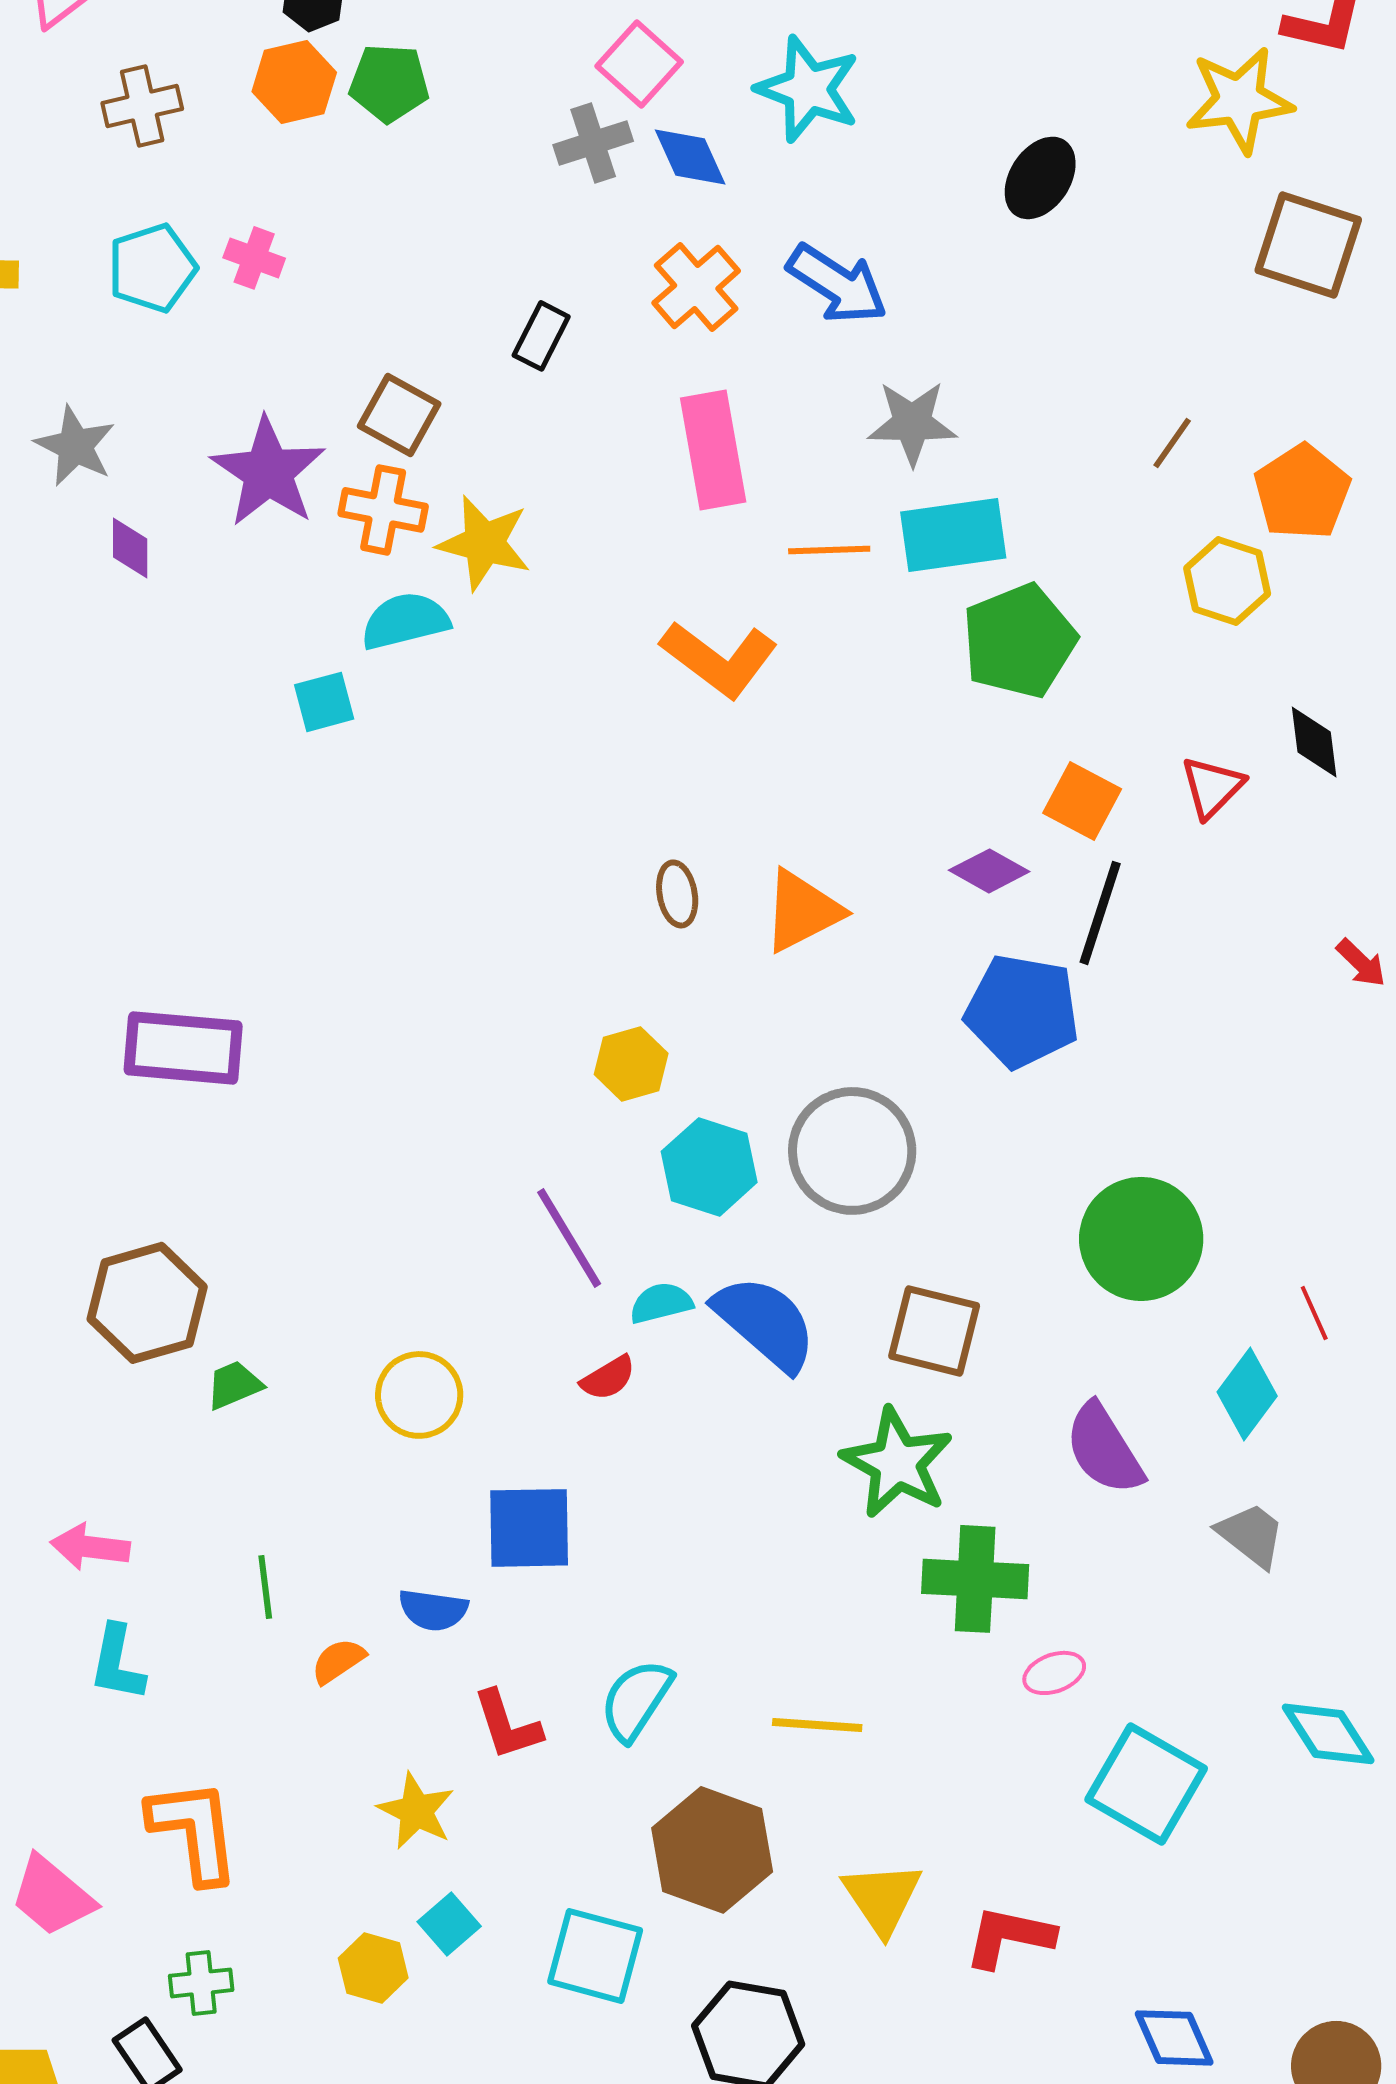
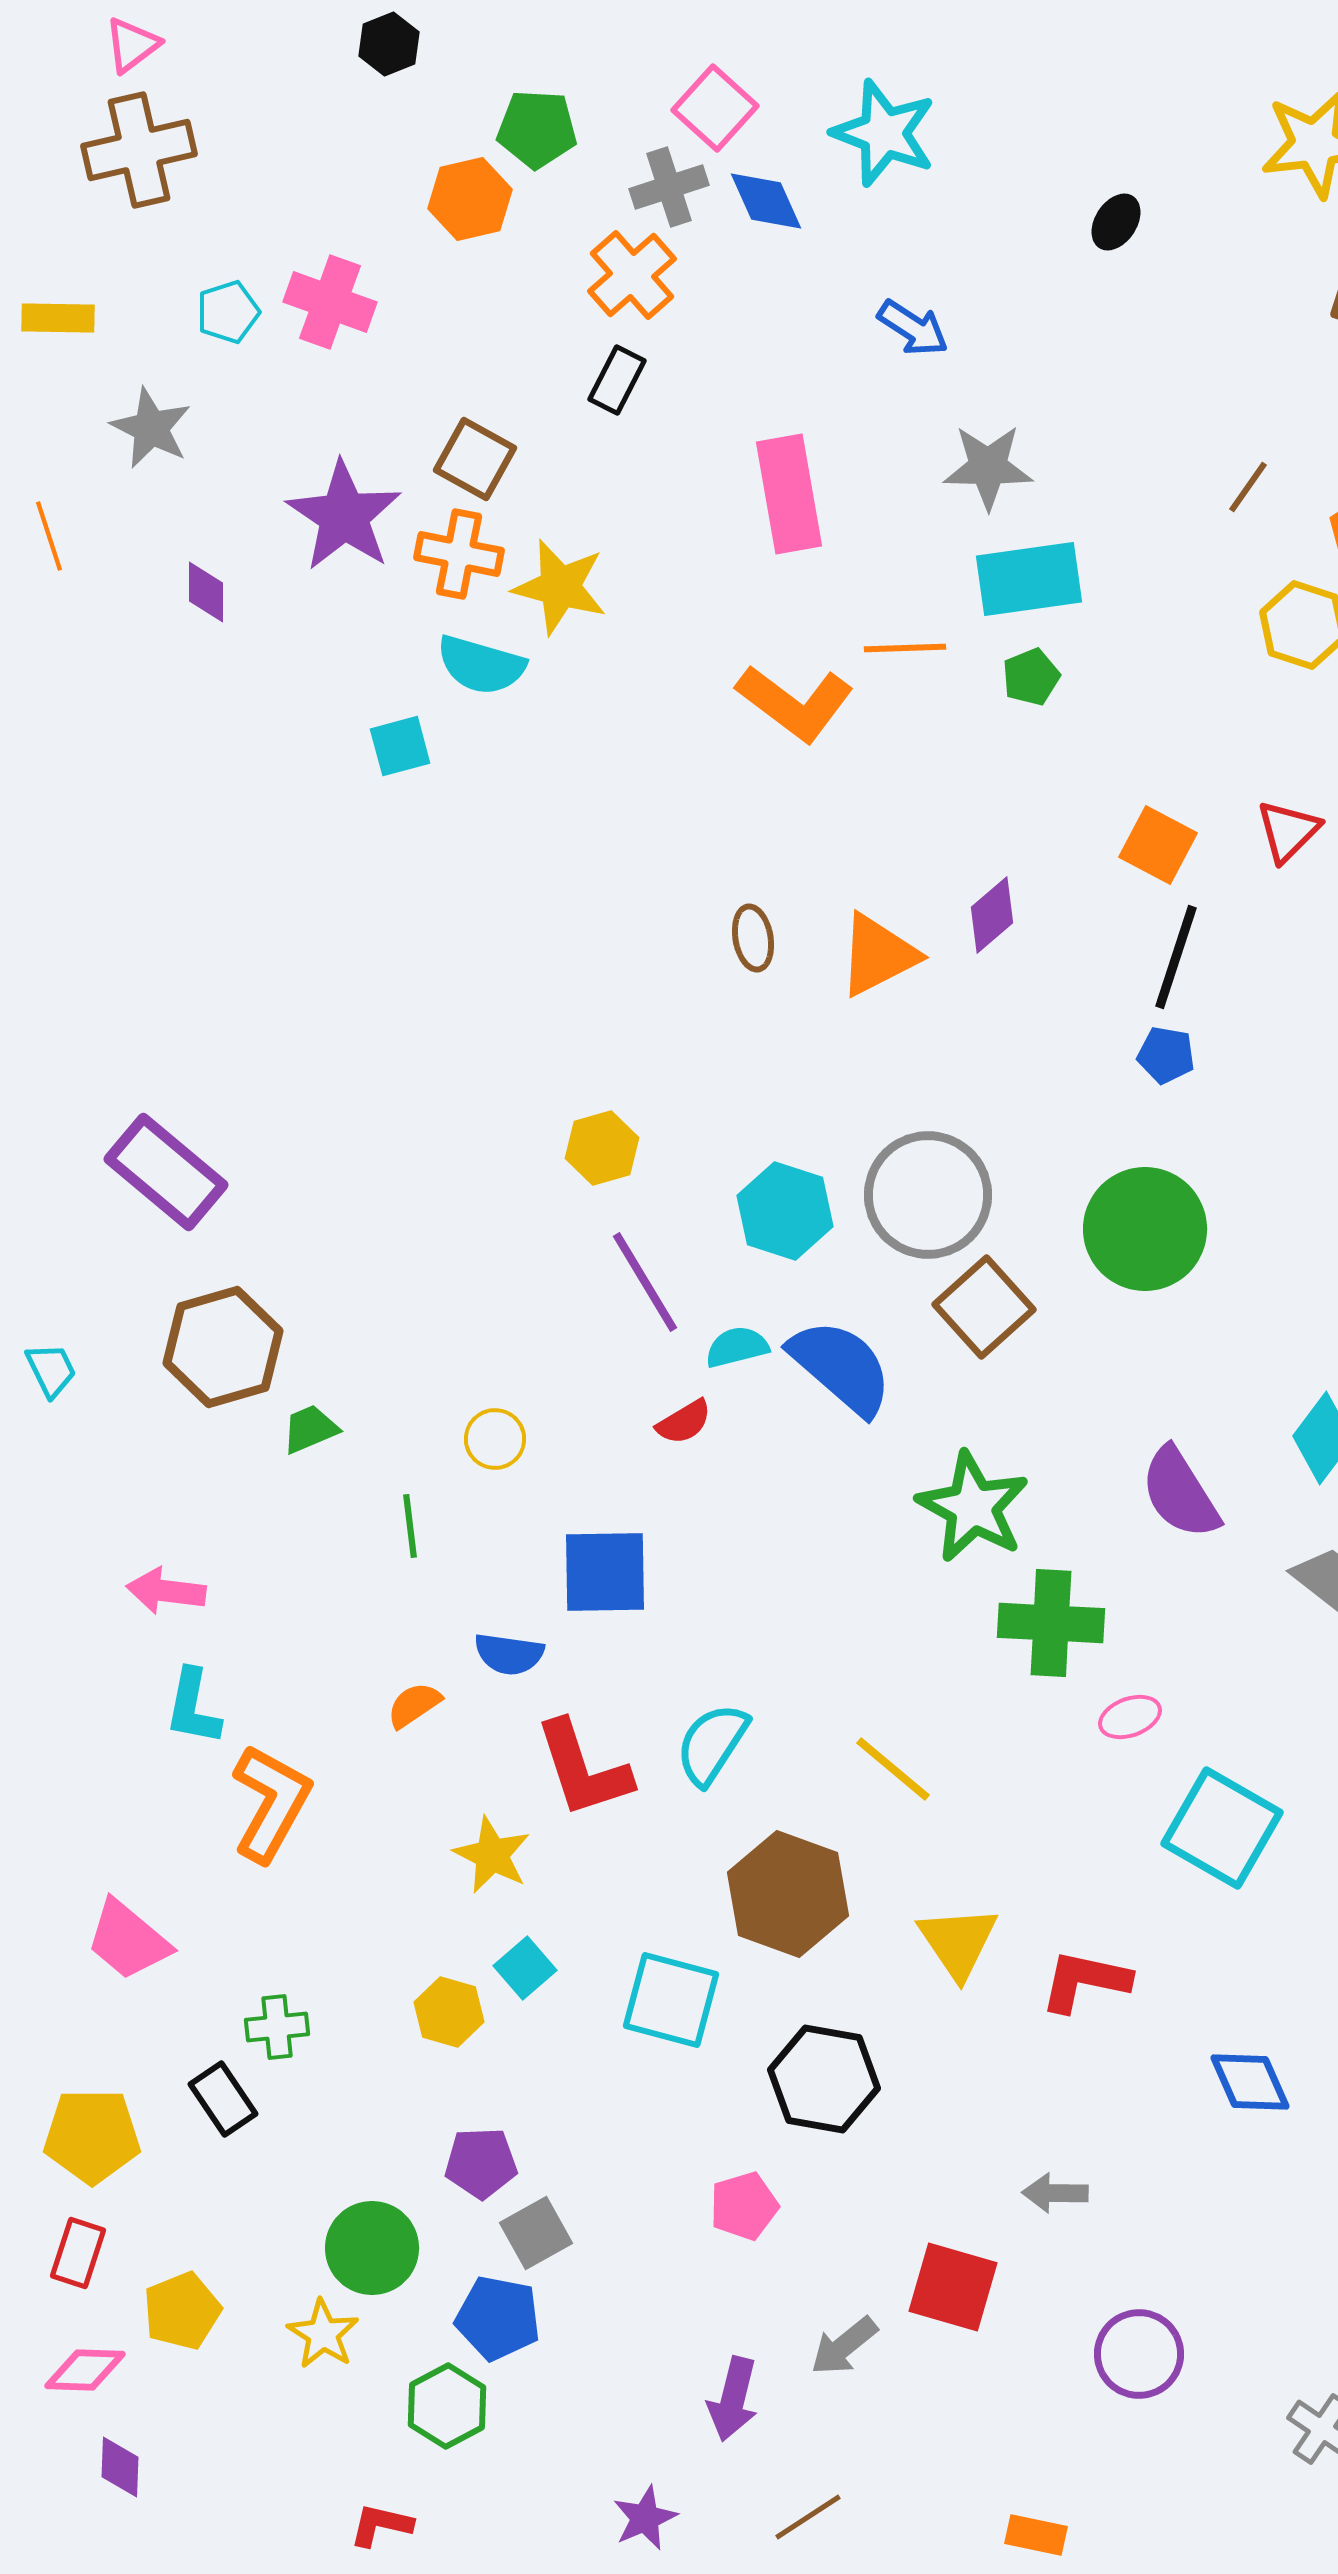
orange hexagon: (294, 82) -> (470, 199), moved
green pentagon: (389, 83) -> (537, 129), moved
brown cross: (142, 106) -> (139, 150), moved, size x1.4
black ellipse: (1040, 178) -> (1116, 222), size x0.7
pink cross: (254, 258) -> (330, 302), size x1.5
cyan pentagon: (152, 268) -> (228, 312), size x0.7
blue arrow: (837, 284) -> (913, 328), size x0.7
orange cross: (696, 287) -> (632, 275), moved
gray star: (75, 446) -> (151, 428), moved
orange line: (829, 550) -> (905, 648), moved
cyan semicircle: (405, 621) -> (481, 665), turned -150
green pentagon: (1019, 641) -> (1031, 677), moved, size x0.5
purple diamond: (989, 871) -> (992, 915), moved, turned -70
blue pentagon: (1022, 1011) -> (1166, 1055), moved, size x0.5
purple rectangle: (183, 1048) -> (166, 1172), moved, turned 35
yellow hexagon: (631, 1064) -> (602, 1148), moved
green circle: (1141, 1239) -> (1145, 1229), moved
brown square: (934, 1331) -> (984, 1307), moved, turned 34
yellow circle: (419, 1395) -> (495, 1439), size x0.7
green line: (265, 1587) -> (410, 1526), moved
red L-shape: (507, 1725) -> (583, 1769), size x1.4
yellow line: (817, 1725) -> (893, 1769), turned 36
orange L-shape: (194, 1831) -> (271, 1803), moved, turned 36

